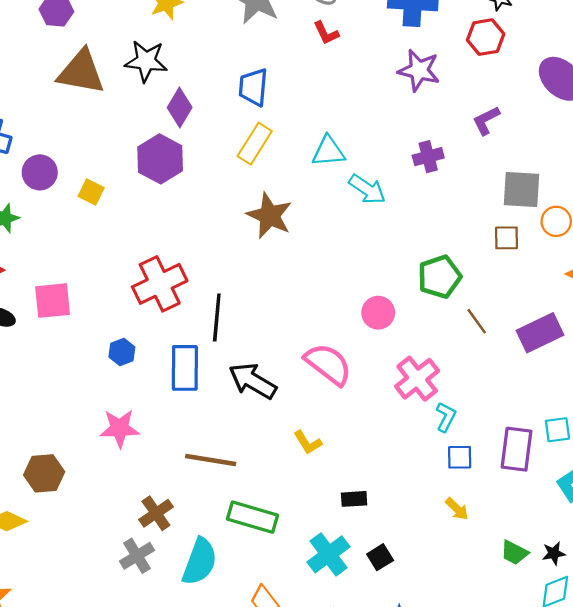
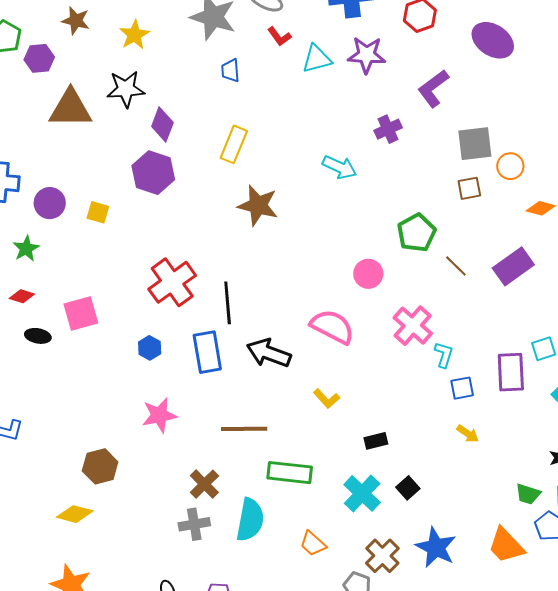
blue trapezoid: (253, 87) -> (230, 70), moved, size x0.7
purple L-shape: (486, 120) -> (433, 88), size x1.4
cyan triangle: (328, 151) -> (317, 59), moved
green trapezoid: (514, 553) -> (528, 494), moved
gray cross: (137, 556) -> (194, 524), turned 32

